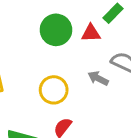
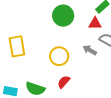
red triangle: (91, 33) -> (95, 23), moved

